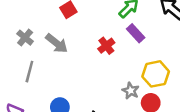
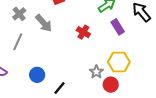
purple rectangle: (136, 33) -> (118, 27), moved
red cross: (106, 46) -> (83, 32), turned -32

